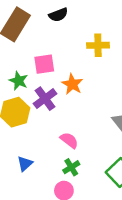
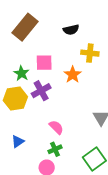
black semicircle: (58, 15) -> (71, 30), moved
orange star: (72, 84) -> (73, 75), moved

